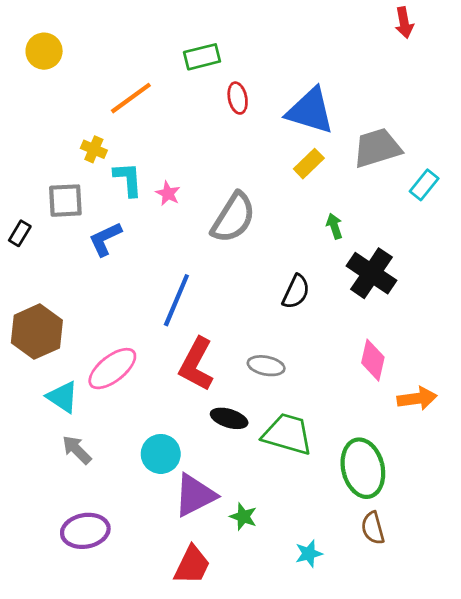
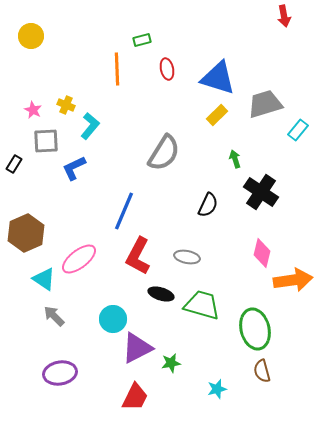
green rectangle: (202, 57) -> (142, 40), size x0.7
orange line: (131, 98) -> (117, 69), moved, turned -56
cyan L-shape: (128, 179) -> (90, 126), turned 44
pink star: (168, 193) -> (33, 110), moved
orange arrow: (417, 398) -> (293, 280), size x1.4
green star: (243, 517) -> (171, 363), turned -30

